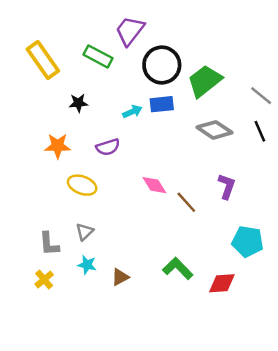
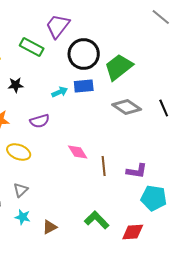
gray line: (261, 96) -> (161, 17), moved
purple L-shape: (227, 186) -> (137, 171), moved, turned 80
brown line: (186, 202) -> (104, 166), turned 36

